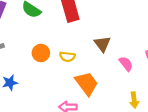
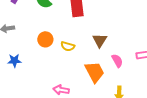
orange trapezoid: (87, 83) -> (95, 72), moved

